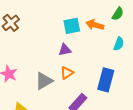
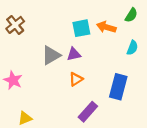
gray triangle: (44, 81) -> (51, 55), moved

